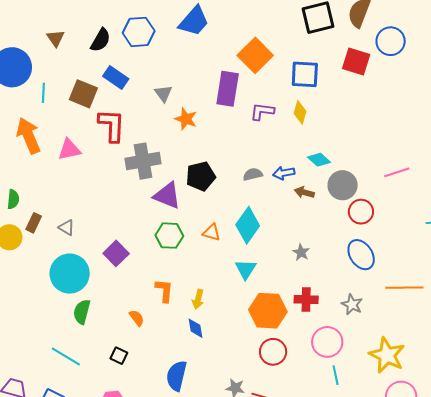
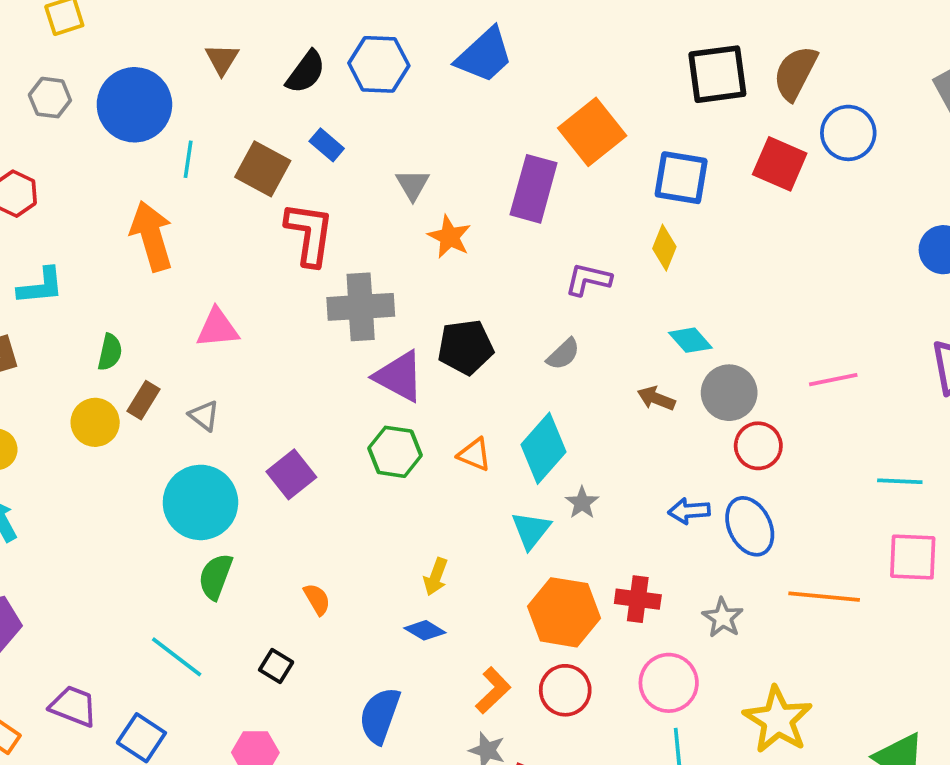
blue rectangle: (116, 77) -> (327, 145), size x0.7
purple L-shape: (262, 112) -> (588, 279), moved
pink triangle: (69, 149) -> (217, 328), moved
blue arrow: (284, 173) -> (689, 511), moved
gray semicircle: (253, 174) -> (563, 354), turned 144
gray star: (301, 252) -> (582, 503), moved
orange L-shape: (164, 291) -> (493, 690), moved, turned 35
blue diamond: (195, 328) -> (425, 630), turned -55

